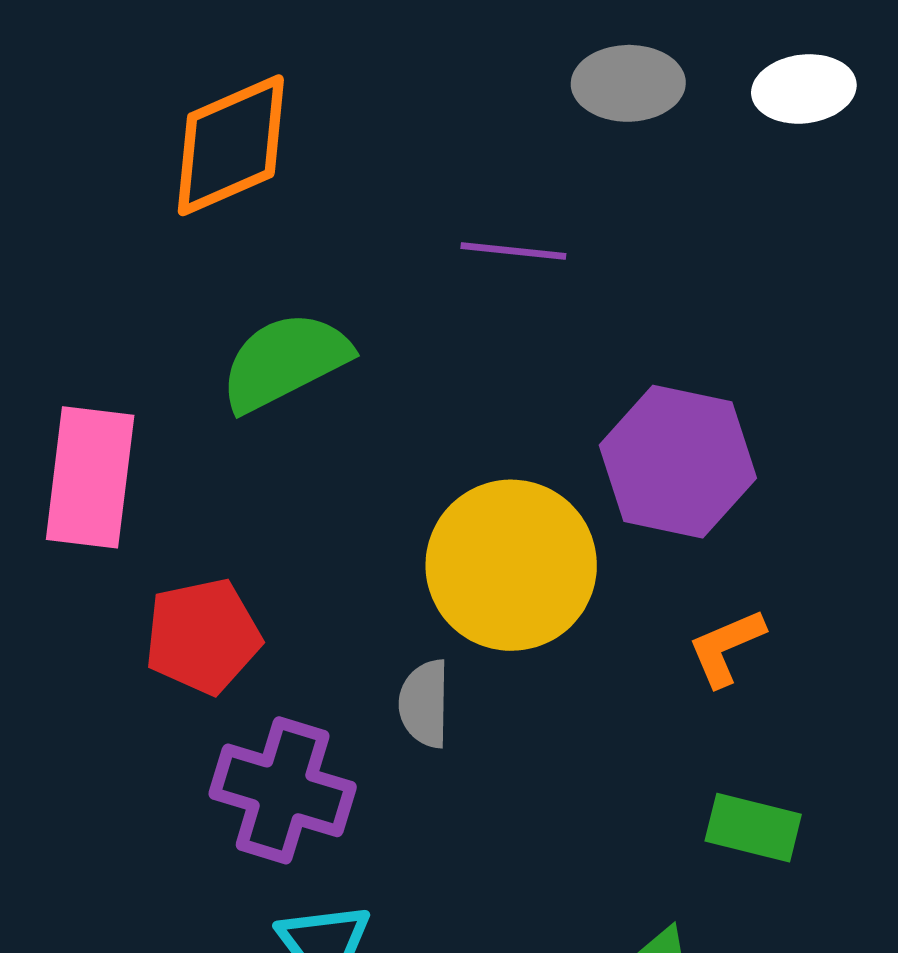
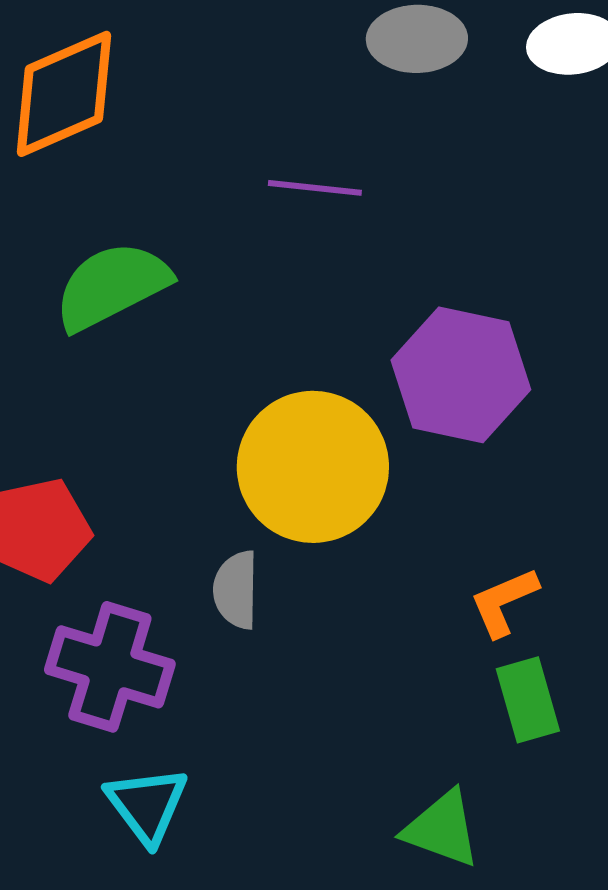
orange L-shape: (726, 647) -> (504, 602), moved
green rectangle: (753, 828) -> (528, 700), turned 60

